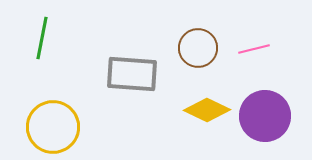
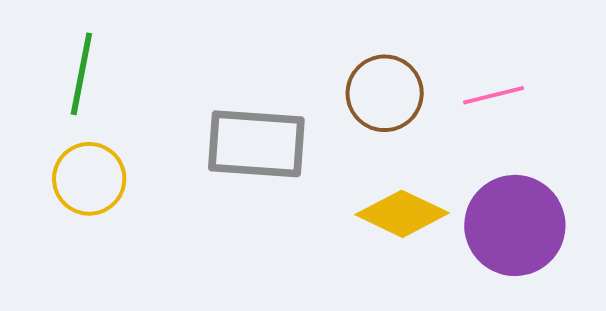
yellow circle: (53, 127) -> (89, 179), moved, size x0.7

